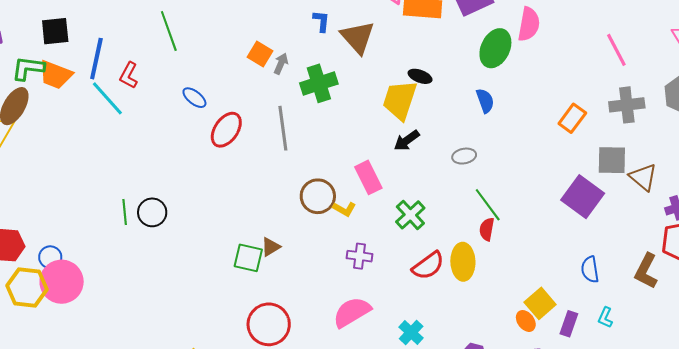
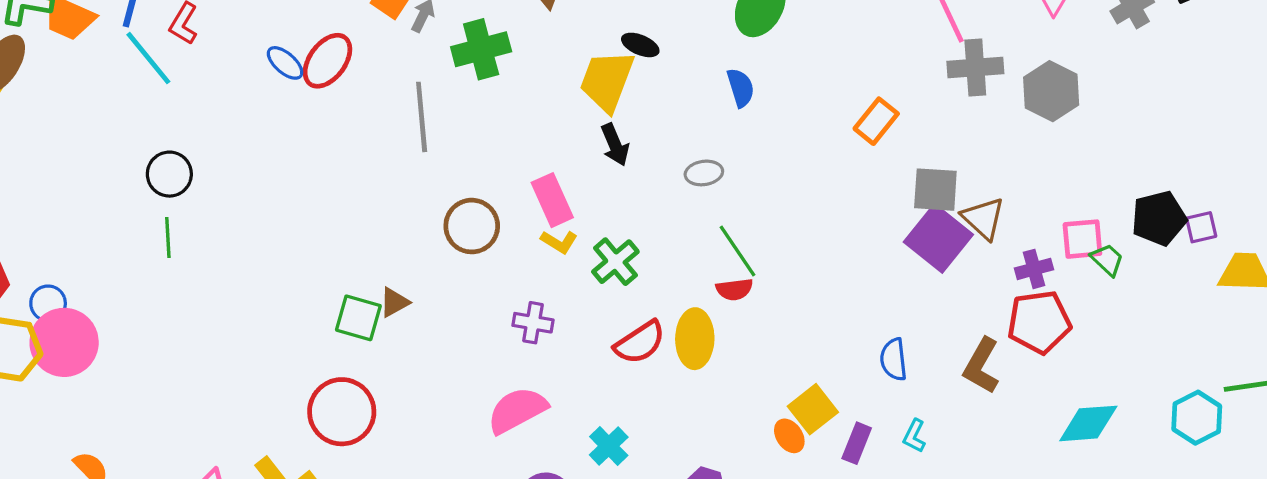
gray cross: (627, 105) -> (975, 67), moved
red ellipse: (226, 130) -> (327, 61), moved
black arrow: (407, 140) -> (615, 145), turned -80
purple square: (583, 197) -> (938, 238), moved
yellow L-shape: (344, 209) -> (559, 242), moved
black circle: (152, 212) -> (169, 174), moved
red semicircle: (487, 229) -> (734, 289), turned -110
red circle: (269, 324) -> (342, 412), moved

